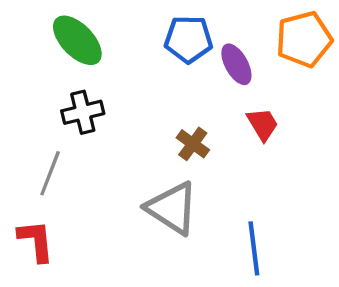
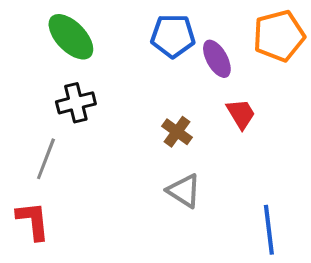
gray triangle: (172, 208) -> (184, 191), moved, size x0.7
blue line: (254, 248) -> (269, 230), moved

